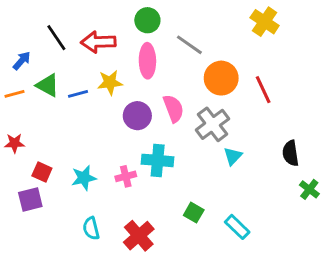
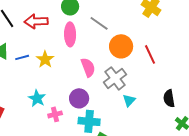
yellow star: (110, 82) -> (45, 59), moved, turned -30
purple circle: (137, 116) -> (79, 98), moved
cyan cross: (158, 160) -> (89, 121), moved
cyan star: (84, 178) -> (37, 98), moved, turned -30

